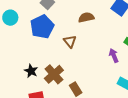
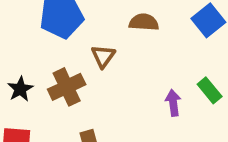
brown cross: (54, 74) -> (67, 87), moved

